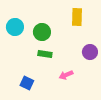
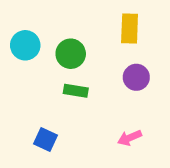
purple circle: (90, 52) -> (136, 77), moved
pink arrow: (66, 75) -> (130, 138), moved

